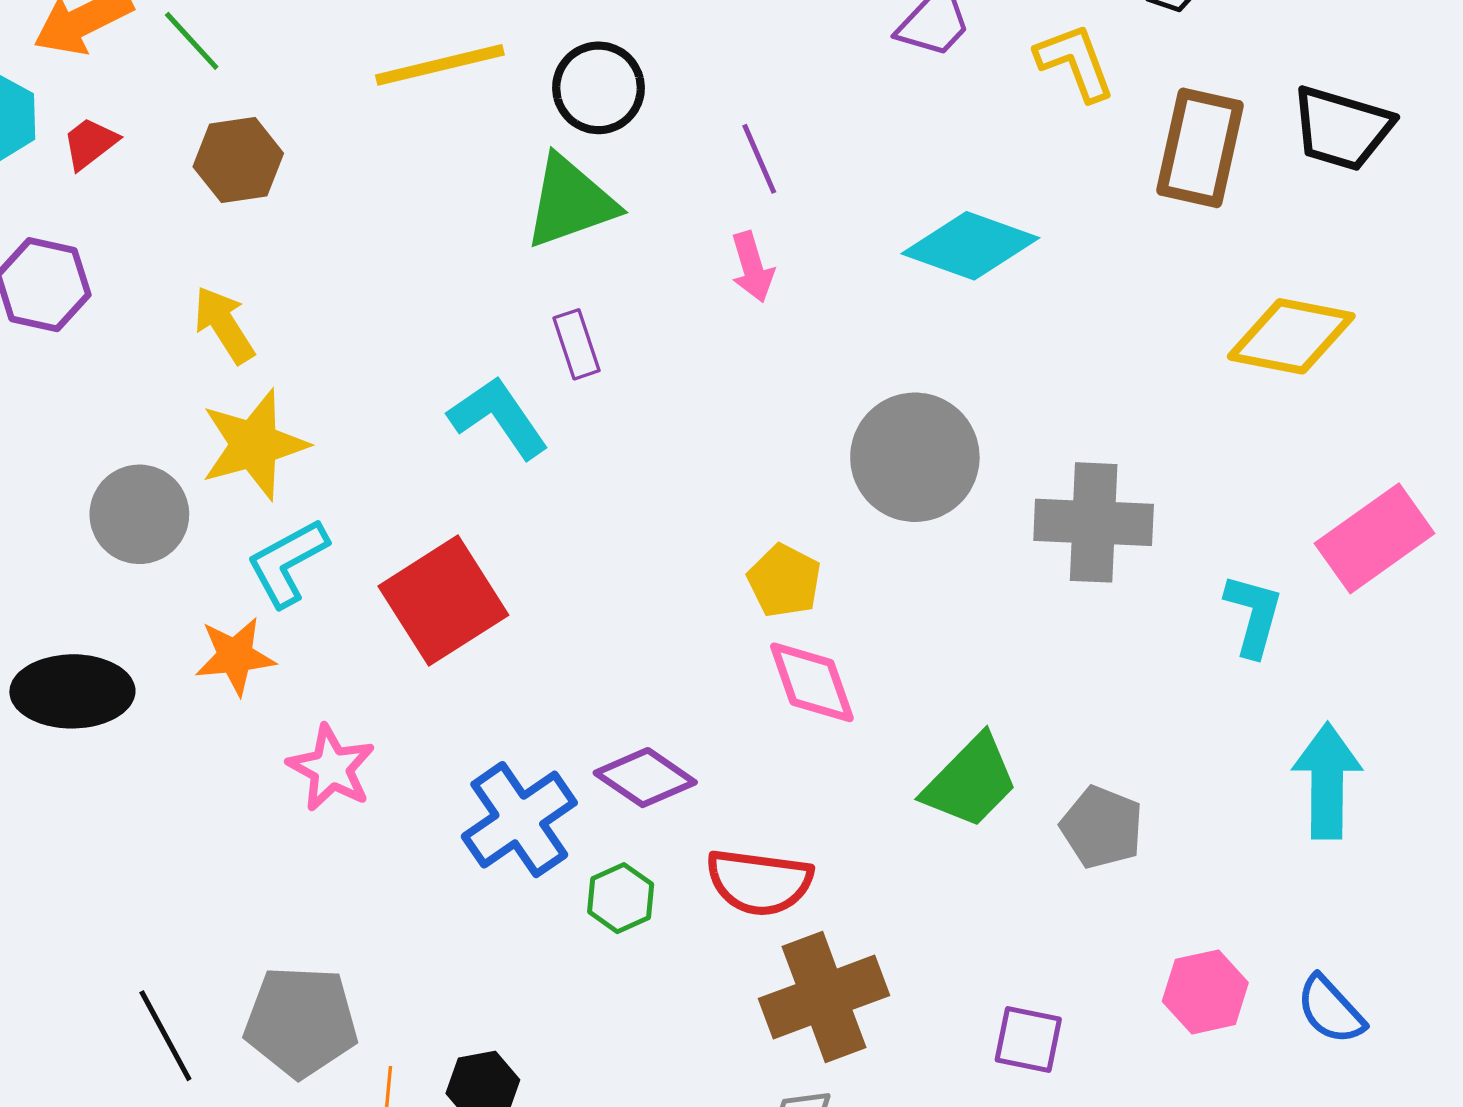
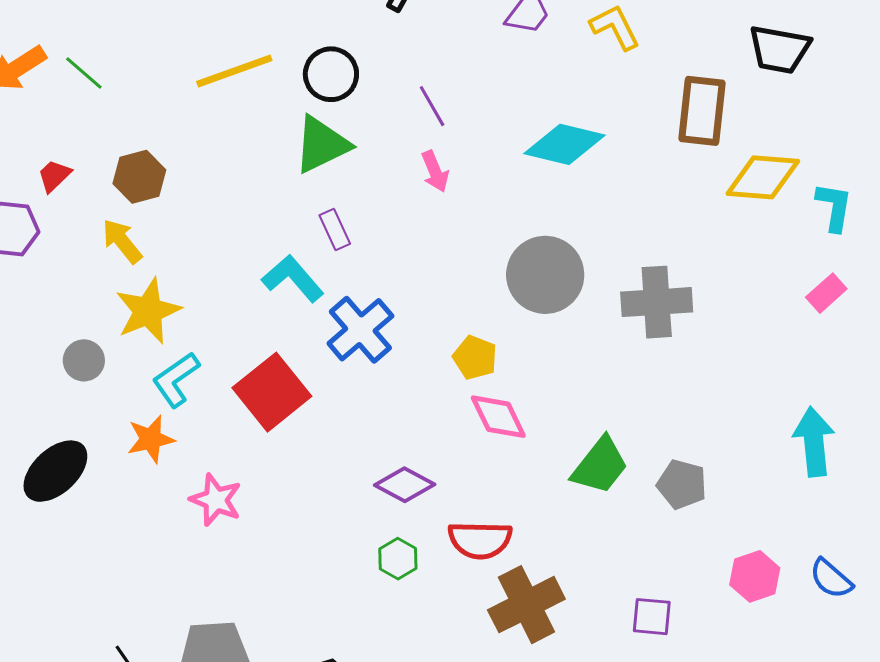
red trapezoid: (90, 143) -> (54, 176), moved
brown rectangle: (1200, 148) -> (702, 111), moved
brown hexagon: (238, 160) -> (139, 177), moved
gray circle: (139, 514) -> (84, 360), size x0.7
pink rectangle: (1375, 538) -> (826, 293), size x0.6
cyan L-shape: (1254, 615) -> (834, 207), moved
black ellipse: (72, 691) -> (55, 471), turned -36
blue cross: (519, 820) -> (360, 330), moved

